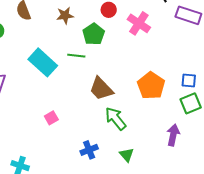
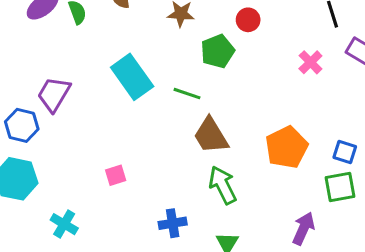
pink cross: (139, 23) -> (310, 62), moved, size x0.7
green line: (76, 56) -> (187, 94), moved
pink square: (51, 118) -> (116, 175), moved

